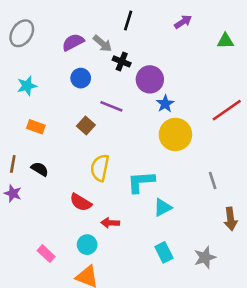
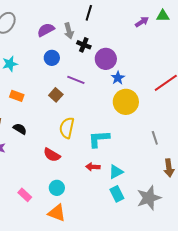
purple arrow: (183, 22) -> (142, 22), moved
green triangle: (225, 41) -> (163, 16), moved
gray arrow: (102, 44) -> (69, 31), turned 35
cyan triangle: (163, 207) -> (116, 172), moved
red arrow: (110, 223) -> (93, 167), moved
gray star: (205, 257) -> (149, 198), size x1.4

